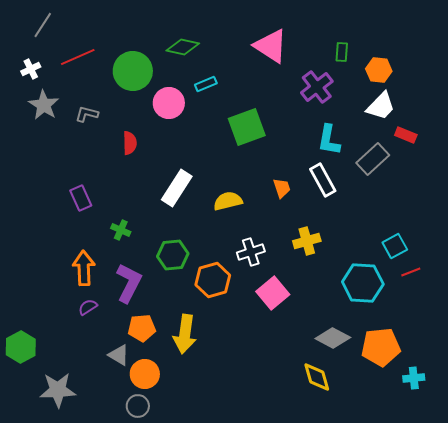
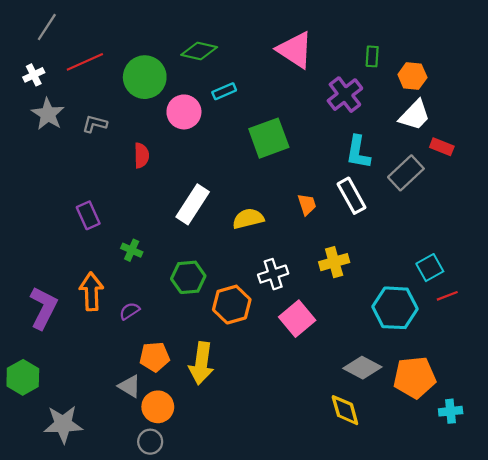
purple L-shape: (129, 283) -> (44, 308), moved
purple semicircle: (88, 307) -> (129, 311), moved

